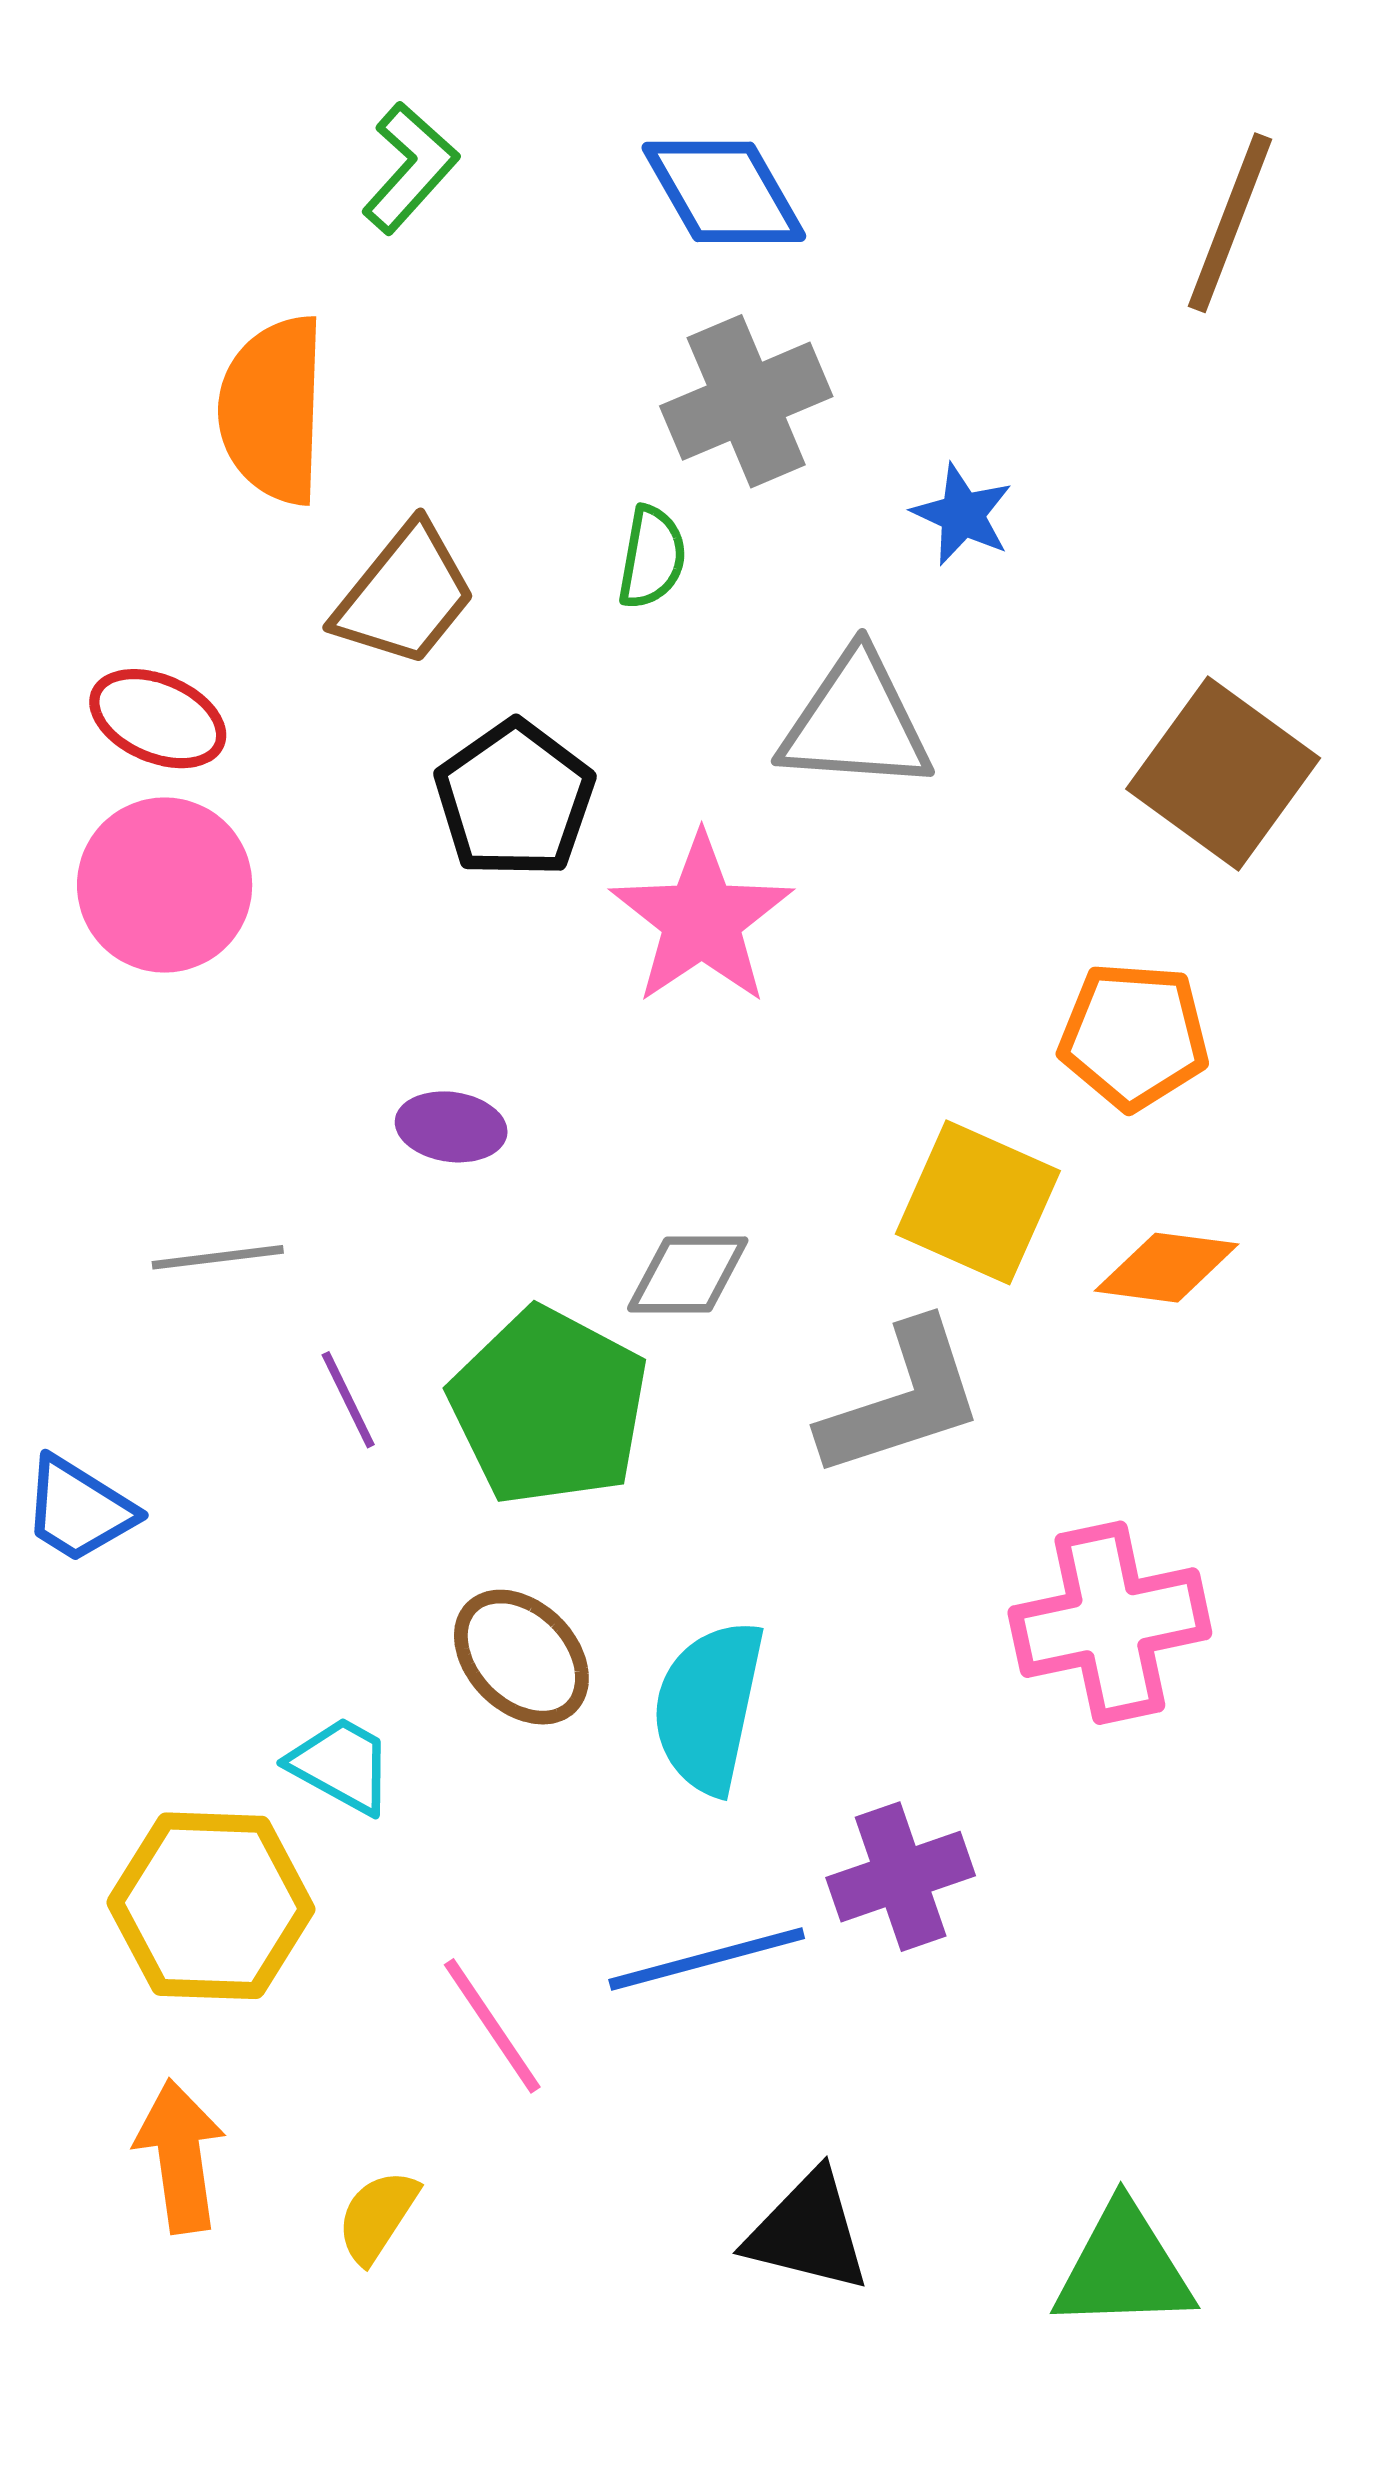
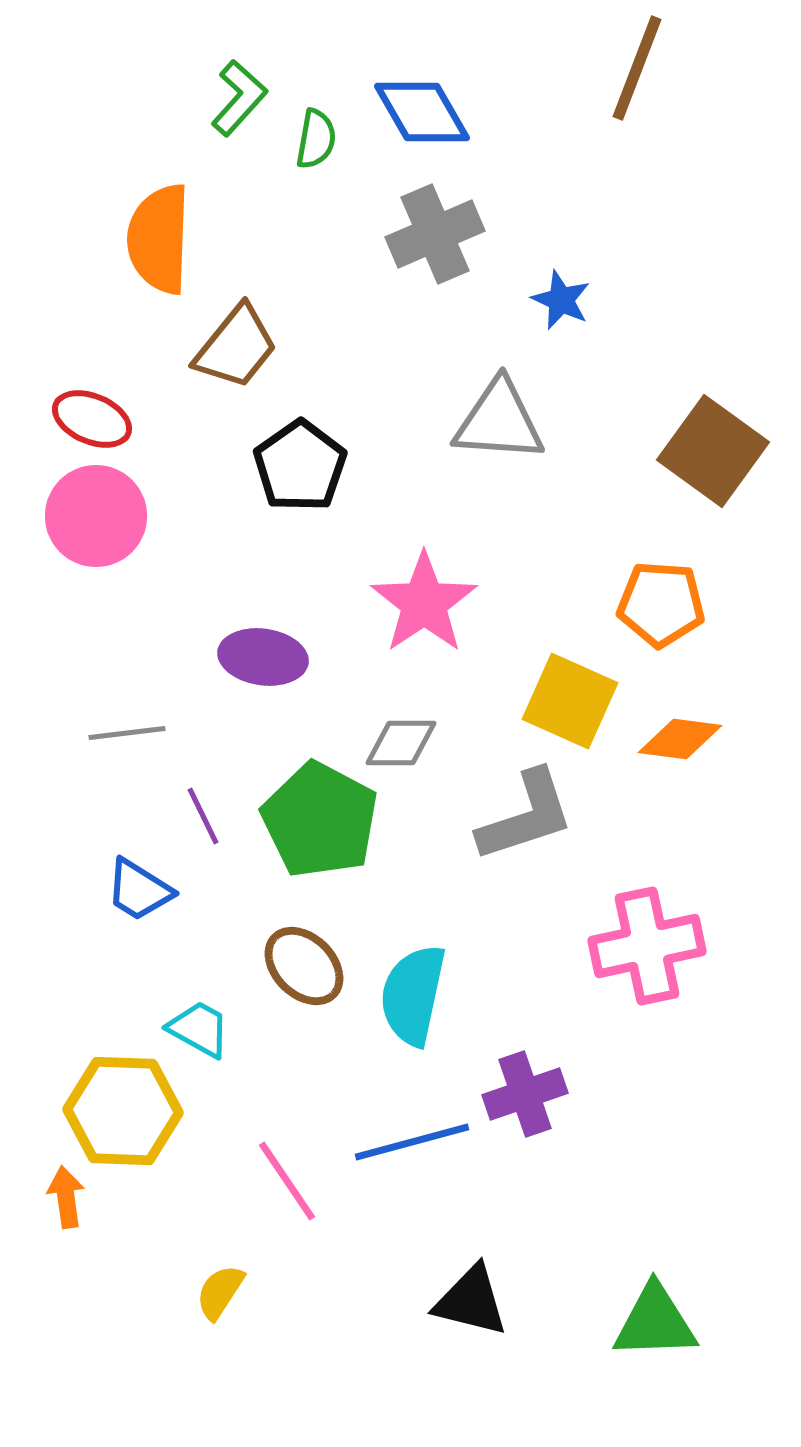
brown line: (1230, 223) -> (637, 68), moved
green semicircle: (652, 557) -> (316, 139), moved
pink star: (702, 919) -> (424, 603), moved
purple ellipse: (451, 1127) -> (263, 657), size x1.4
blue trapezoid: (79, 1509) -> (139, 890), moved
orange arrow: (180, 2156) -> (66, 1197), moved, size x0.7

